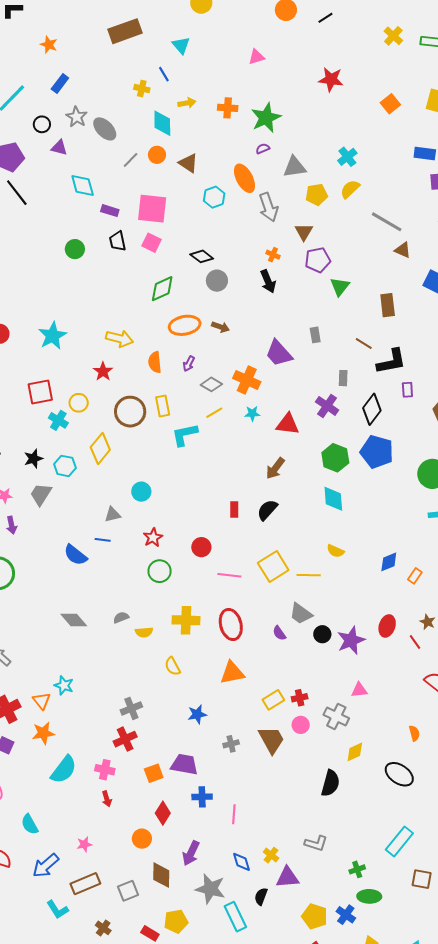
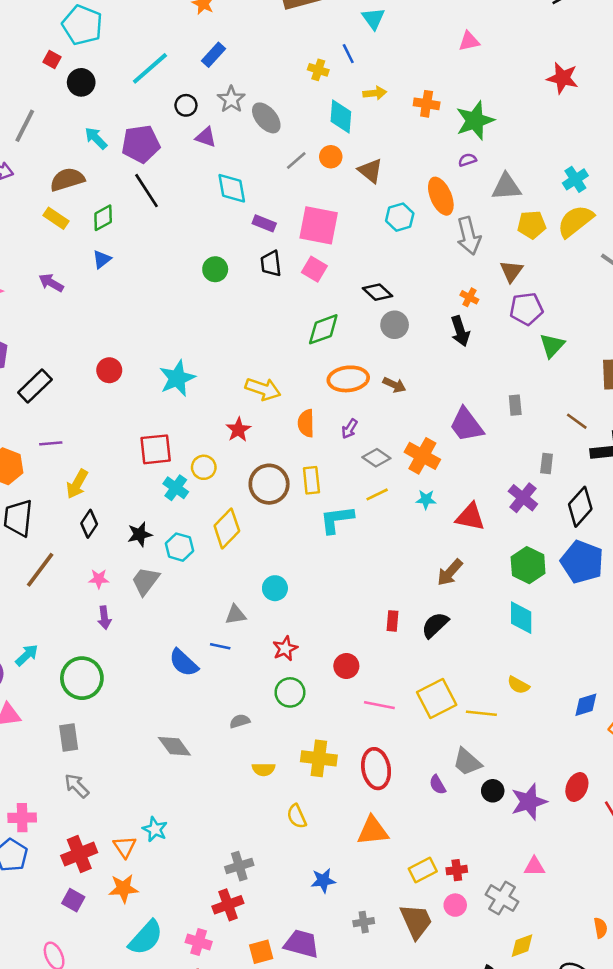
yellow semicircle: (350, 189) -> (575, 221), size x1.4
gray semicircle: (121, 617) -> (240, 721), moved

